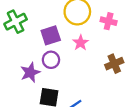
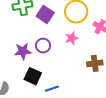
purple square: (51, 35) -> (45, 14), moved, turned 36

